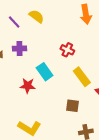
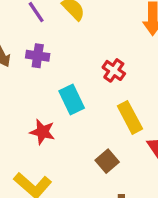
red star: (28, 86) -> (42, 132), moved
brown square: (72, 106) -> (107, 161), turned 32

